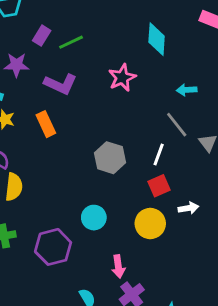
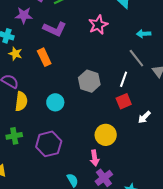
white arrow: (188, 208) -> (144, 117), turned 144
cyan circle: (94, 218) -> (55, 102), moved
yellow circle: (150, 223) -> (106, 135), moved

